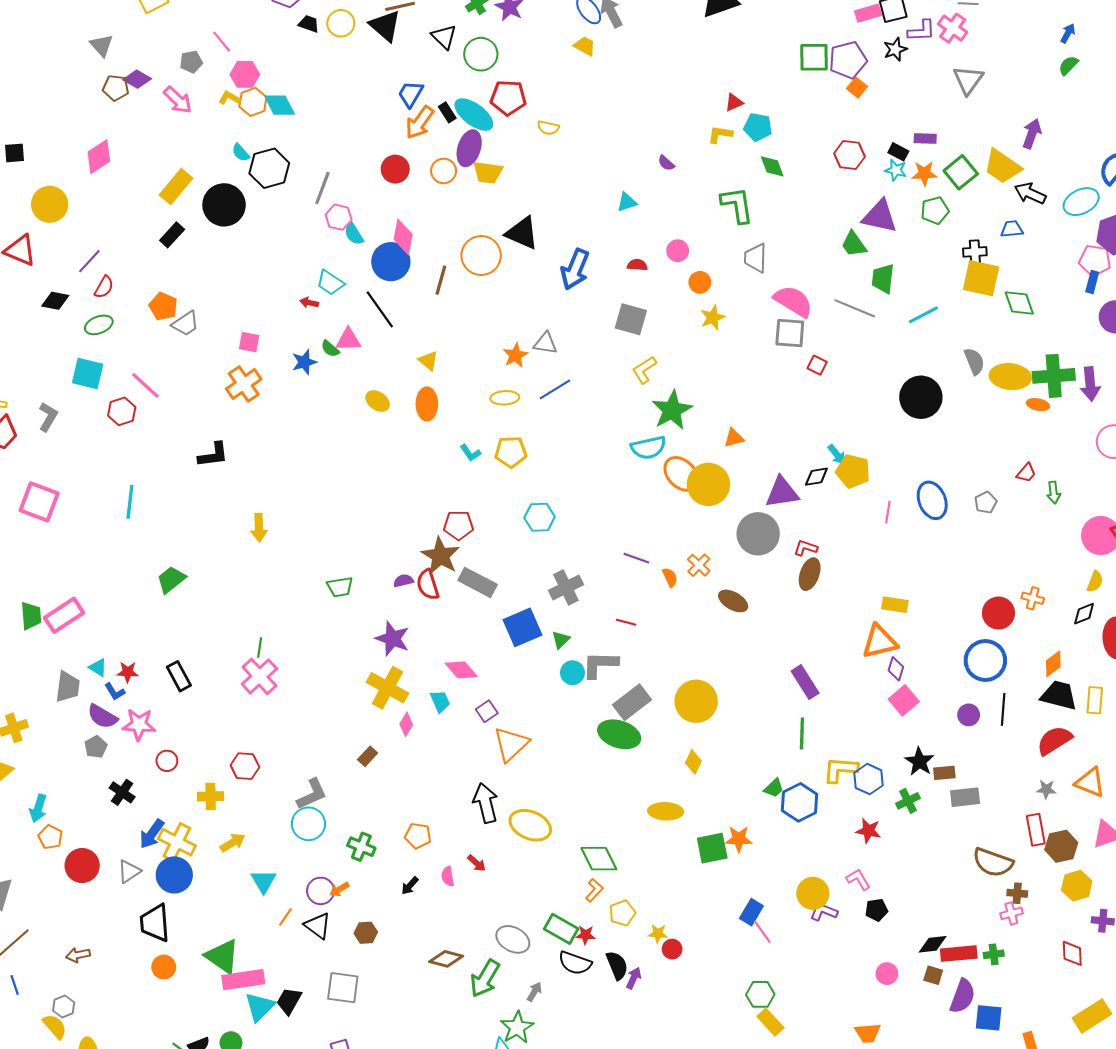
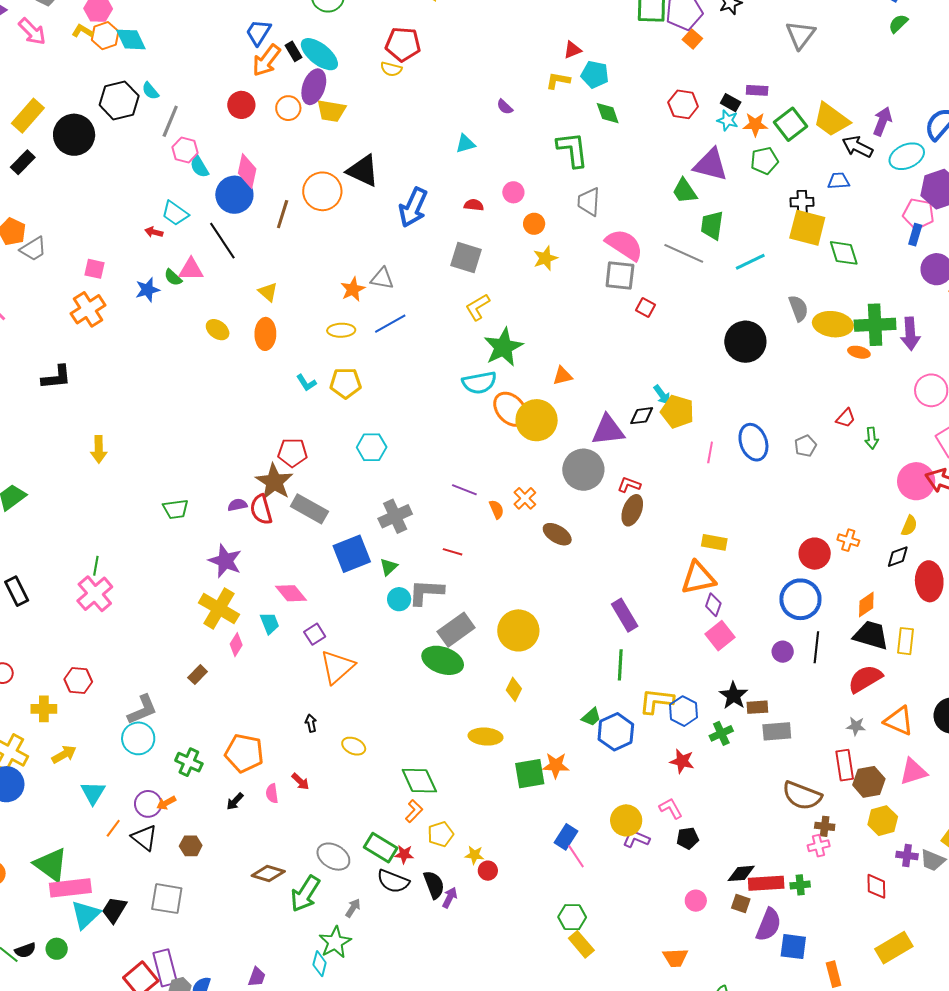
red pentagon: (508, 98) -> (403, 44), moved
purple arrow: (1032, 134) -> (882, 121), moved
cyan semicircle: (241, 153) -> (150, 91), moved
black arrow: (486, 803) -> (311, 723), size x0.5
yellow ellipse: (530, 825) -> (354, 746), size x0.6
orange pentagon: (418, 836) -> (244, 753), size x1.5

